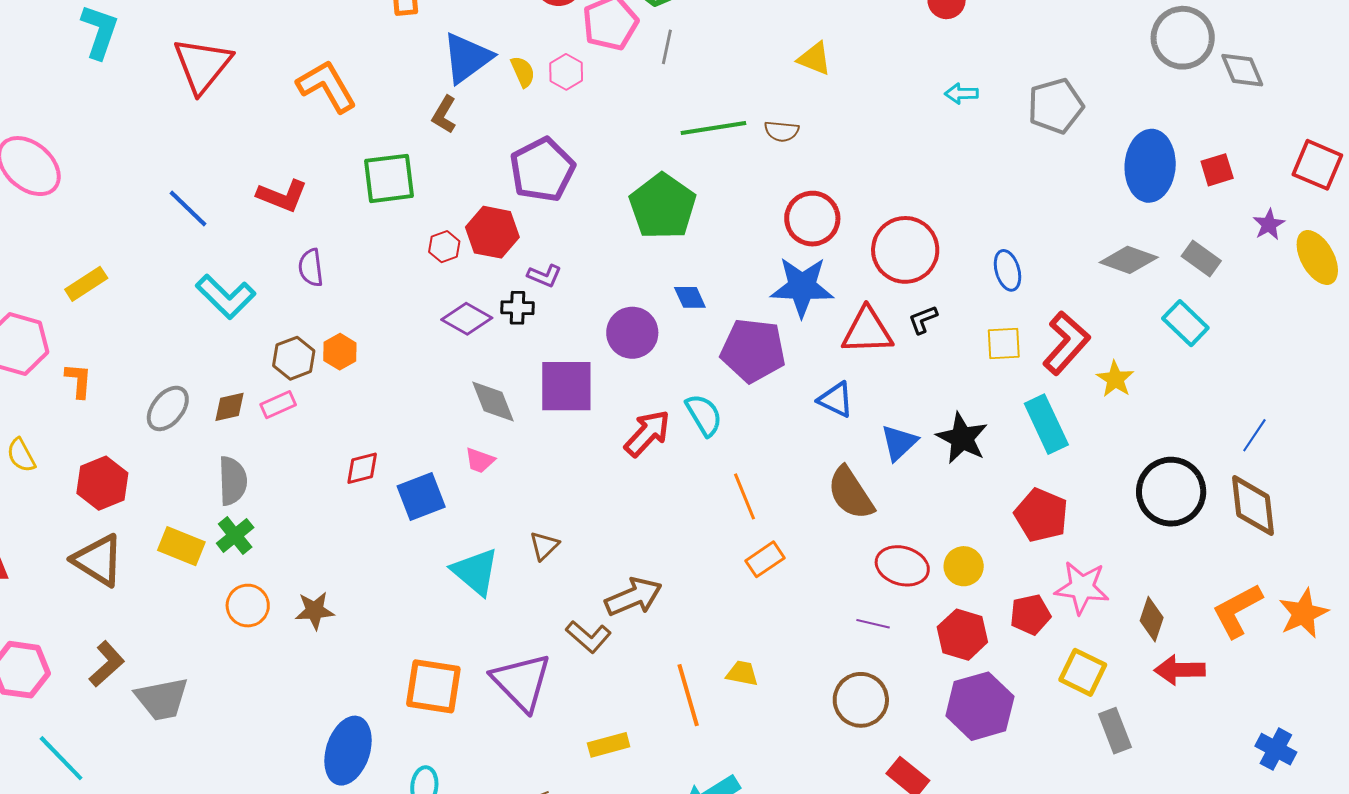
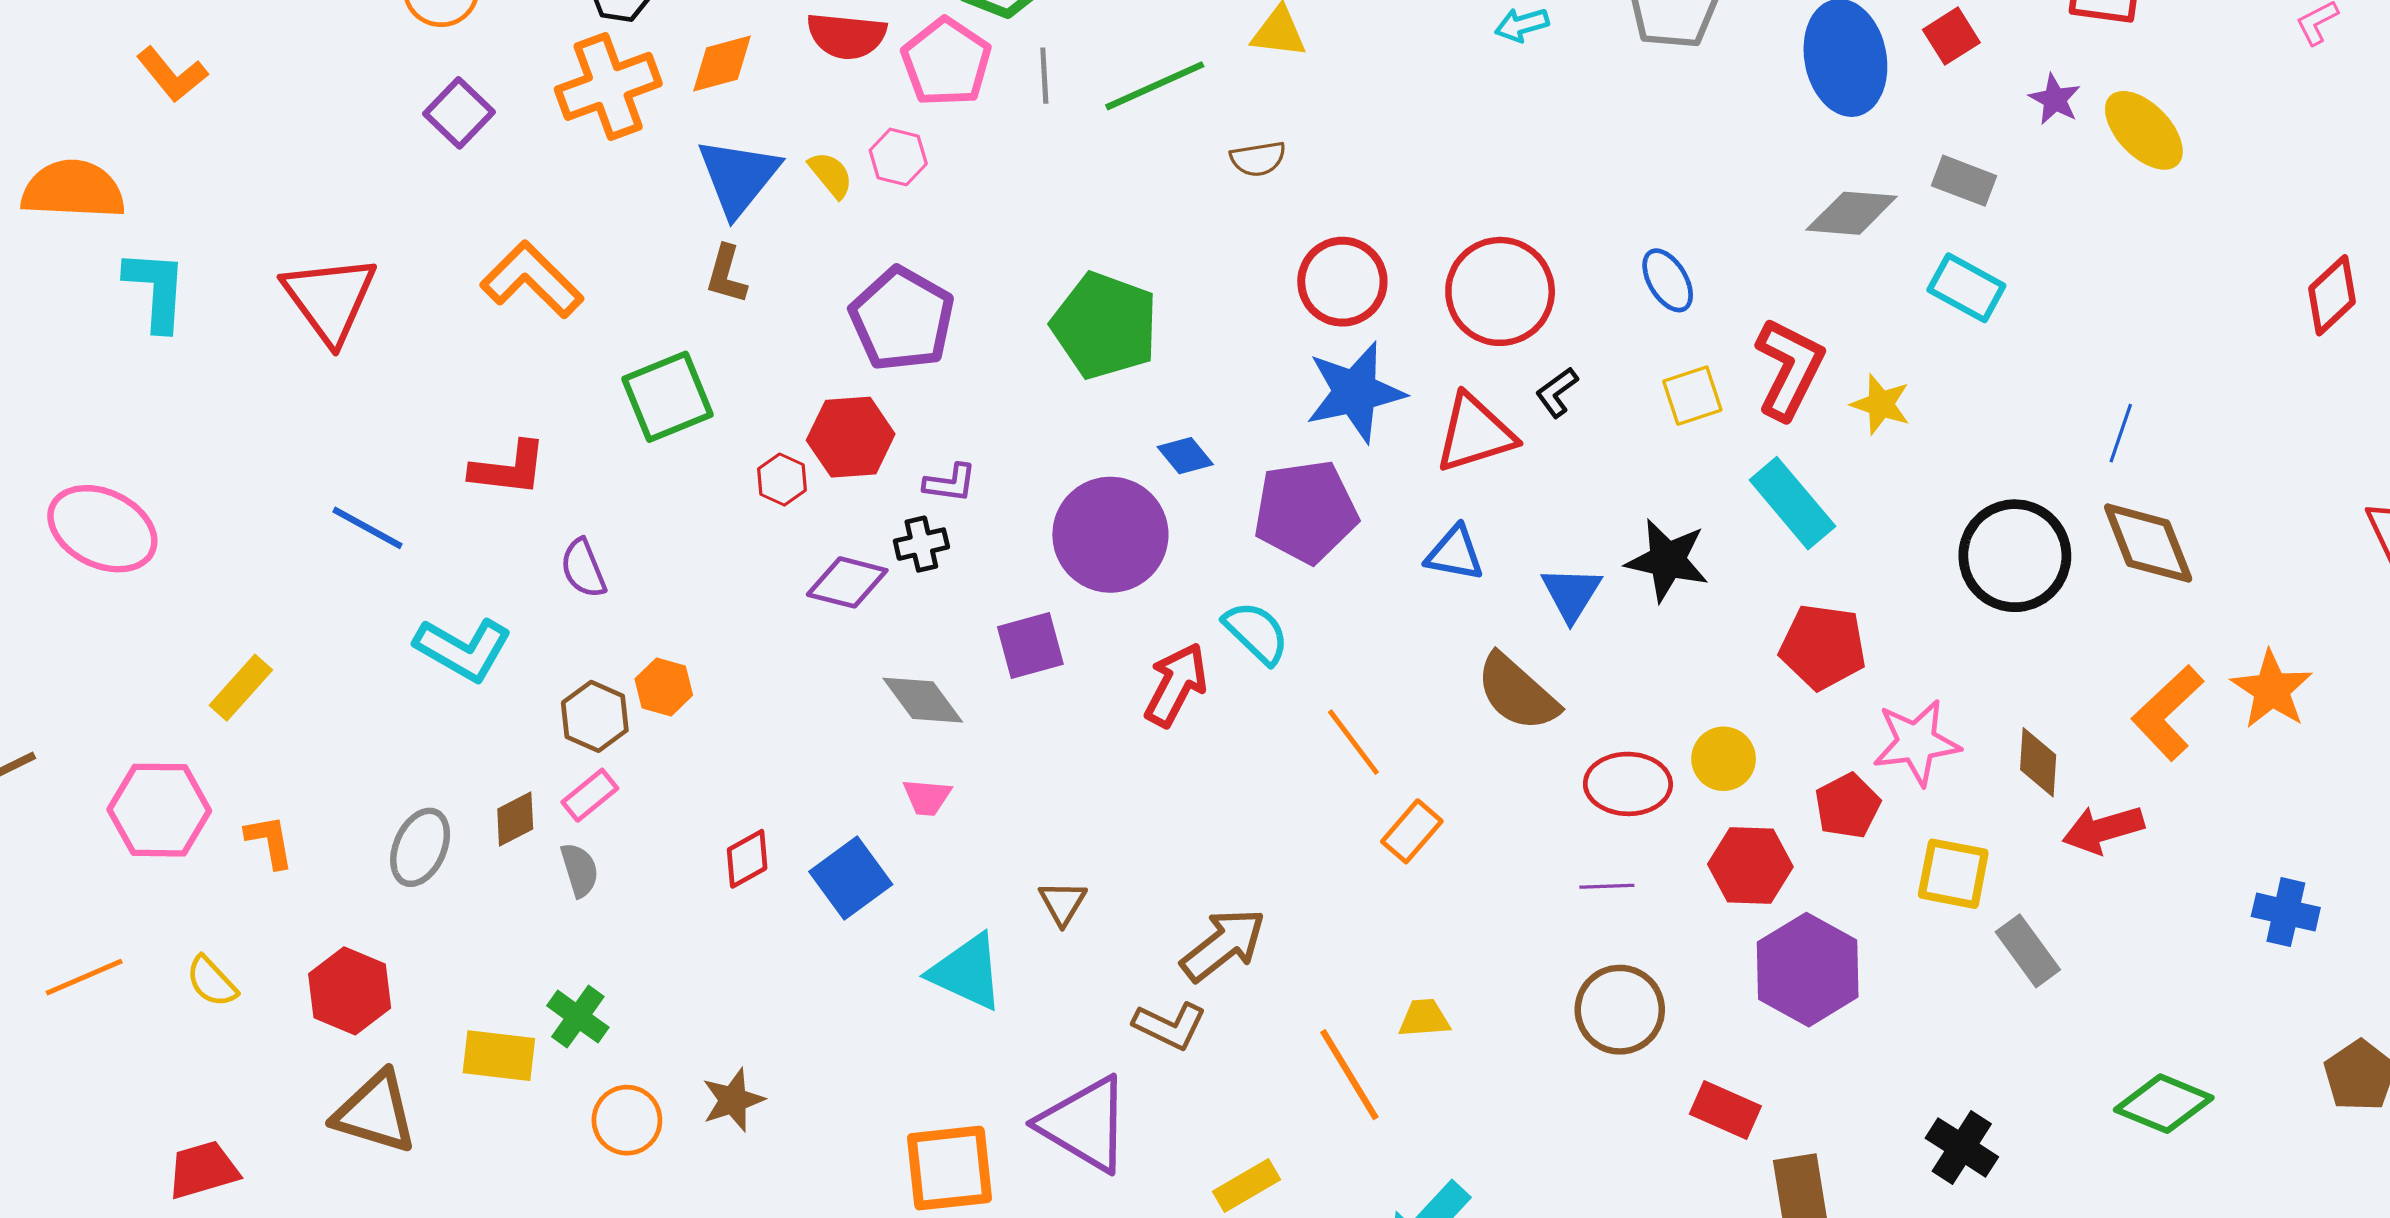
green line: (713, 128) -> (1155, 86), moved
purple circle: (632, 333) -> (1110, 535), size x1.4
purple square: (566, 386) -> (1030, 646), size x0.7
gray semicircle: (233, 481) -> (580, 870), moved, size x0.7

